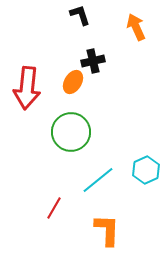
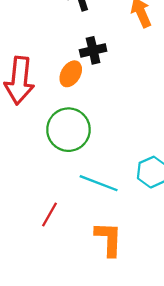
cyan line: (98, 180) -> (99, 183), turned 60

